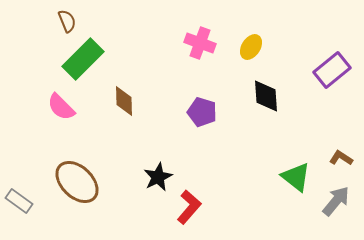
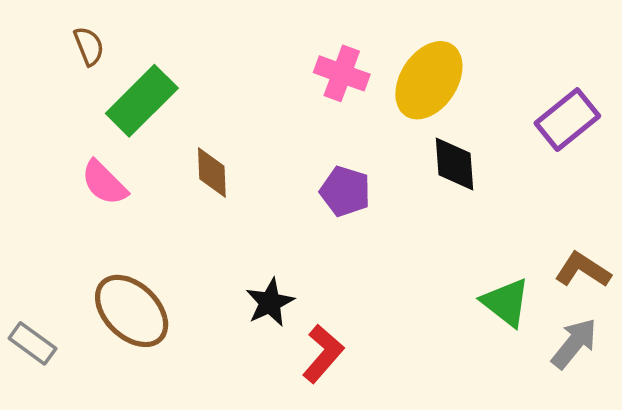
brown semicircle: (67, 21) -> (89, 46), moved
yellow ellipse: (251, 47) -> (429, 80), size x1.8
brown L-shape: (341, 158) -> (583, 270), size x1.4

